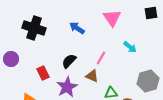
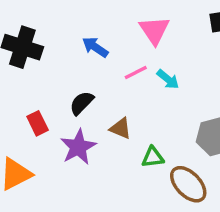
cyan arrow: (130, 47) -> (168, 79), moved
pink line: (101, 58) -> (136, 72), moved, turned 32

